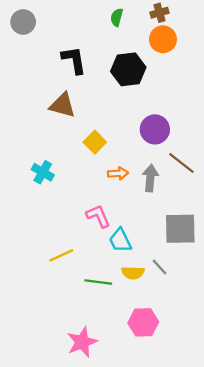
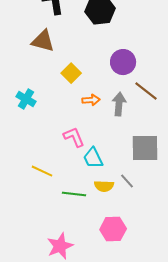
yellow line: (61, 255) -> (42, 171), turned 50

